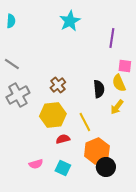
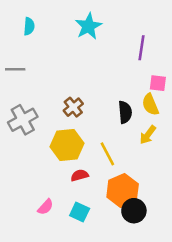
cyan semicircle: (11, 21) -> (29, 26), moved
gray line: (12, 64) -> (15, 69), moved, turned -35
pink semicircle: (36, 164) -> (45, 207), turned -32

